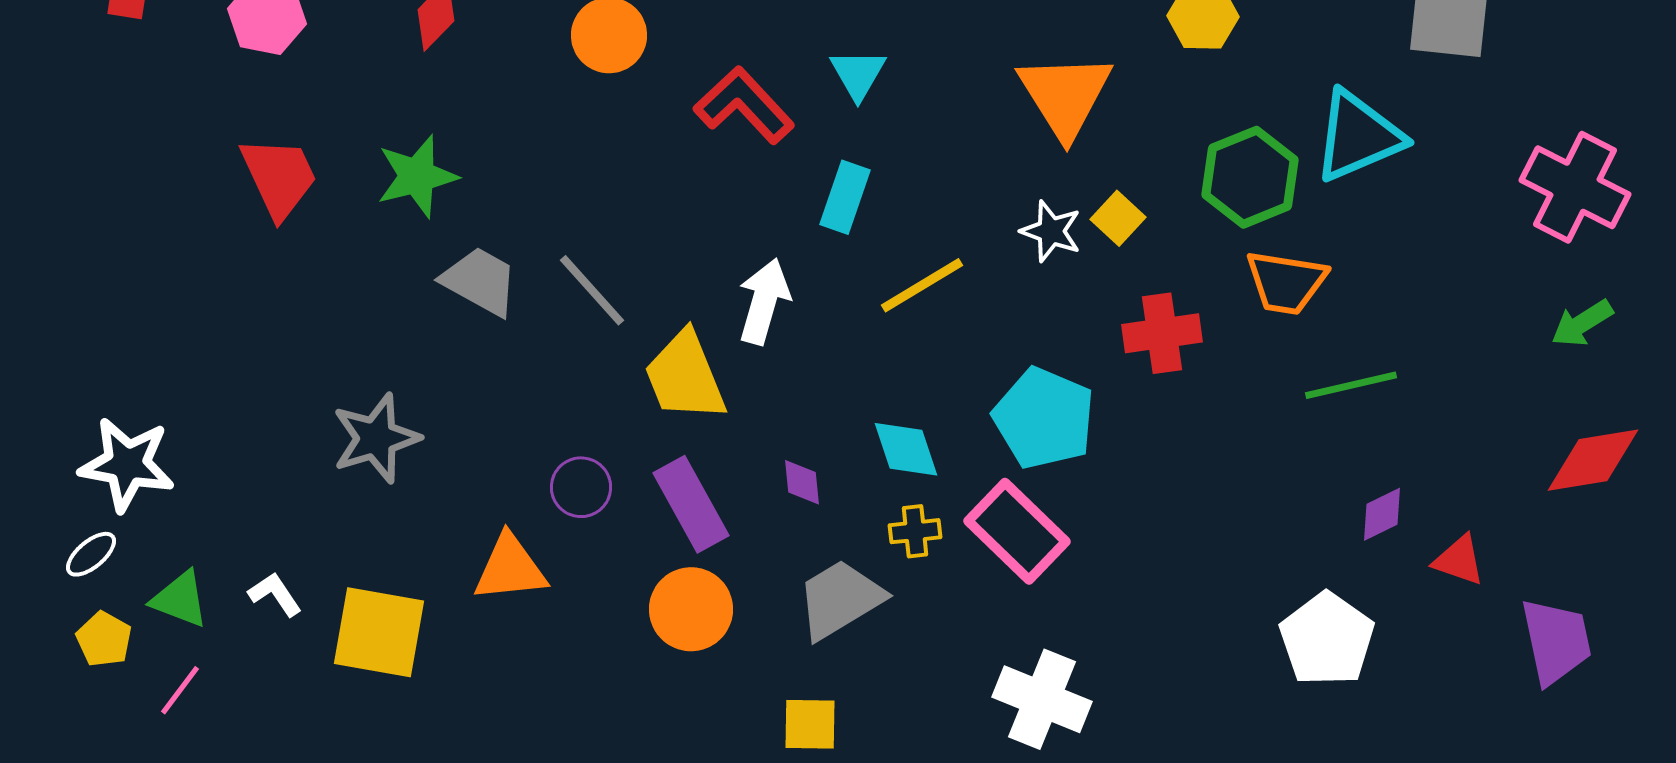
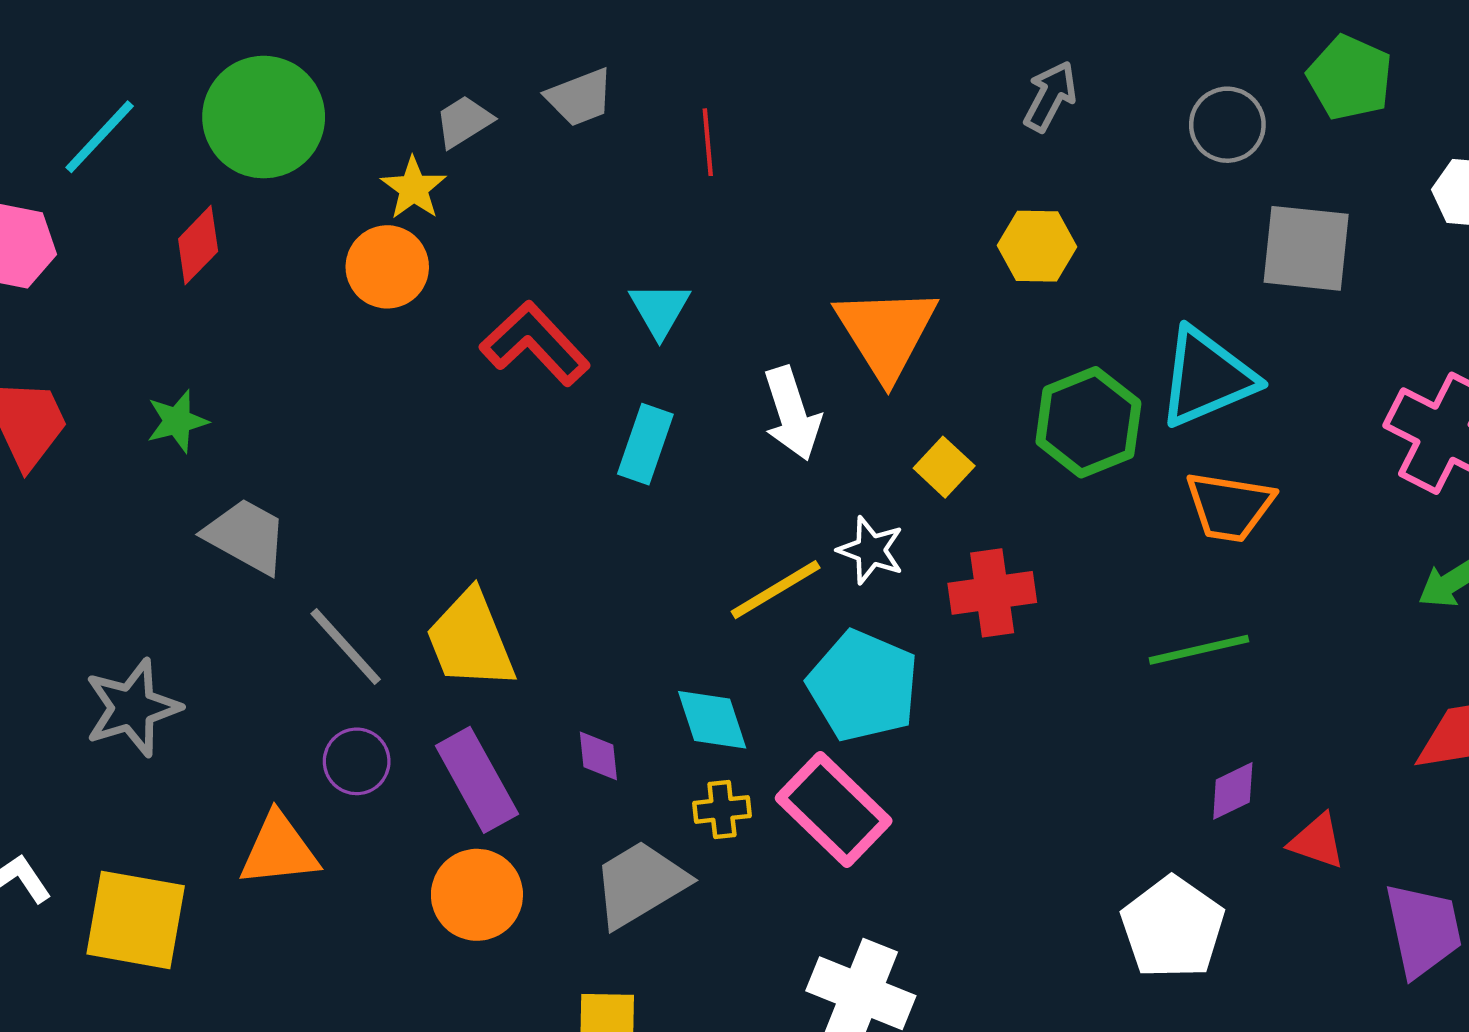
green star: (417, 176) -> (177, 421), size x0.7
white star: (1051, 231) -> (871, 550), moved
orange trapezoid: (1286, 282) -> (1230, 506), moved
yellow line: (922, 285) -> (776, 590), moved
gray line: (592, 290) -> (346, 646), moved
white arrow: (764, 301) -> (792, 413), moved, turned 146

